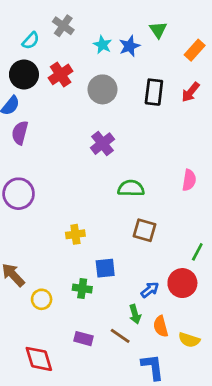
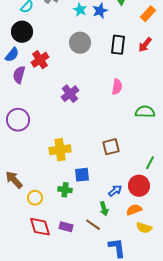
red cross: (61, 74) -> (40, 60), moved
purple cross: (102, 144) -> (70, 94), moved
pink semicircle: (189, 180) -> (117, 87), moved
green semicircle: (131, 188) -> (145, 112), moved
brown square: (144, 230) -> (111, 147), turned -30
yellow cross: (75, 234) -> (60, 150), size x1.5
orange semicircle: (161, 326) -> (134, 210), moved, turned 84
red diamond: (39, 359) -> (40, 227), moved

